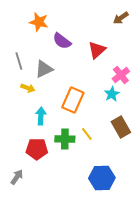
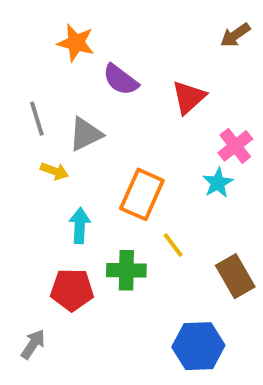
brown rectangle: (121, 127) -> (235, 276), moved
yellow line: (87, 134) -> (173, 245), moved

